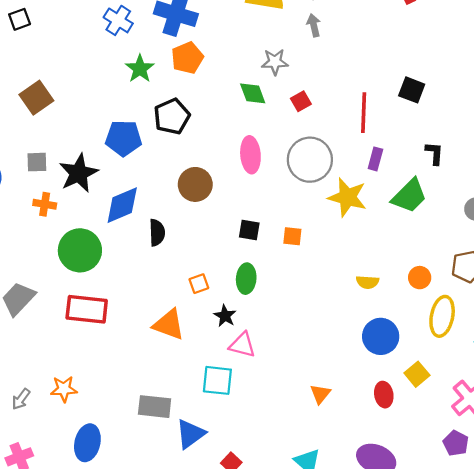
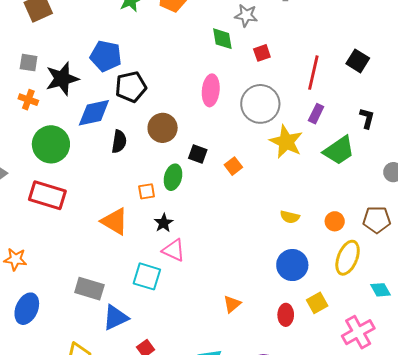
black pentagon: (172, 117) -> (131, 87), moved
brown circle: (195, 184) -> (163, 128), moved
orange square: (292, 236) -> (233, 166), turned 36
green ellipse: (246, 279) -> (173, 177), moved

